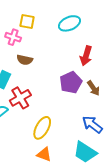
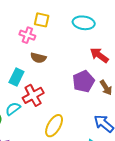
cyan ellipse: (69, 23) -> (84, 23), turned 30
red arrow: (86, 56) -> (99, 55), turned 108

